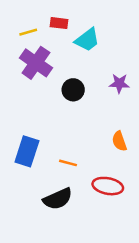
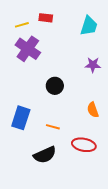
cyan trapezoid: (87, 40) -> (89, 26), moved, turned -35
black circle: (73, 90) -> (55, 86), moved

